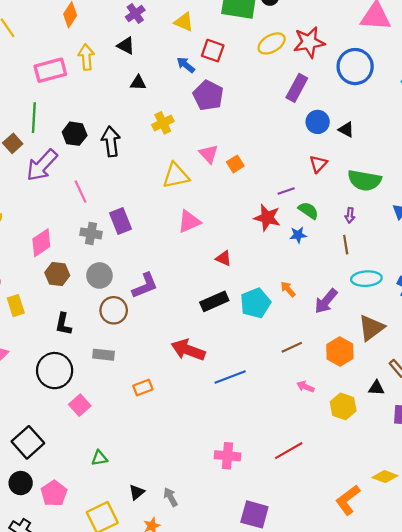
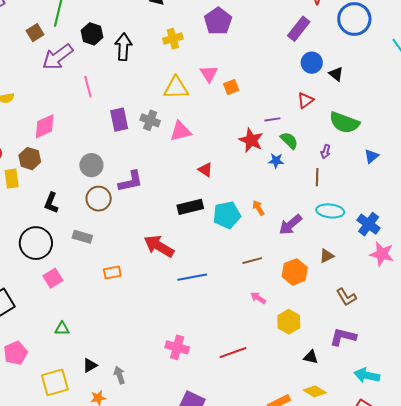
gray cross: (91, 233) -> (150, 120), moved
brown hexagon: (57, 274) -> (30, 159), moved
brown triangle: (371, 328) -> (327, 256), size x0.6
black triangle: (376, 388) -> (311, 357), moved

